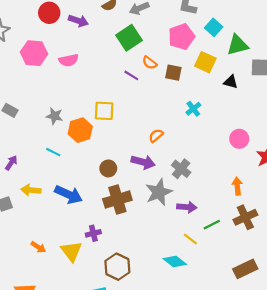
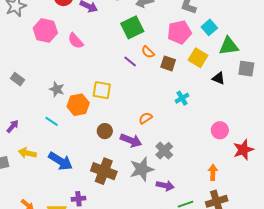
pink semicircle: (69, 60) -> (76, 41), turned 54
brown circle: (108, 168) -> (105, 131), moved
brown cross: (117, 200) -> (104, 171), turned 30

